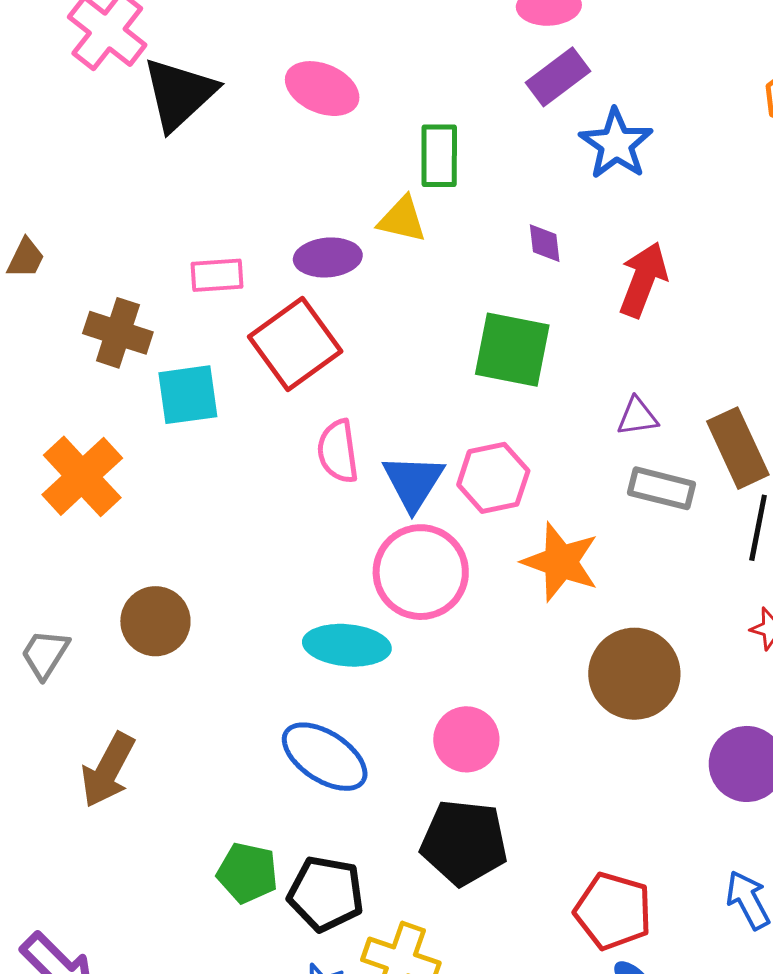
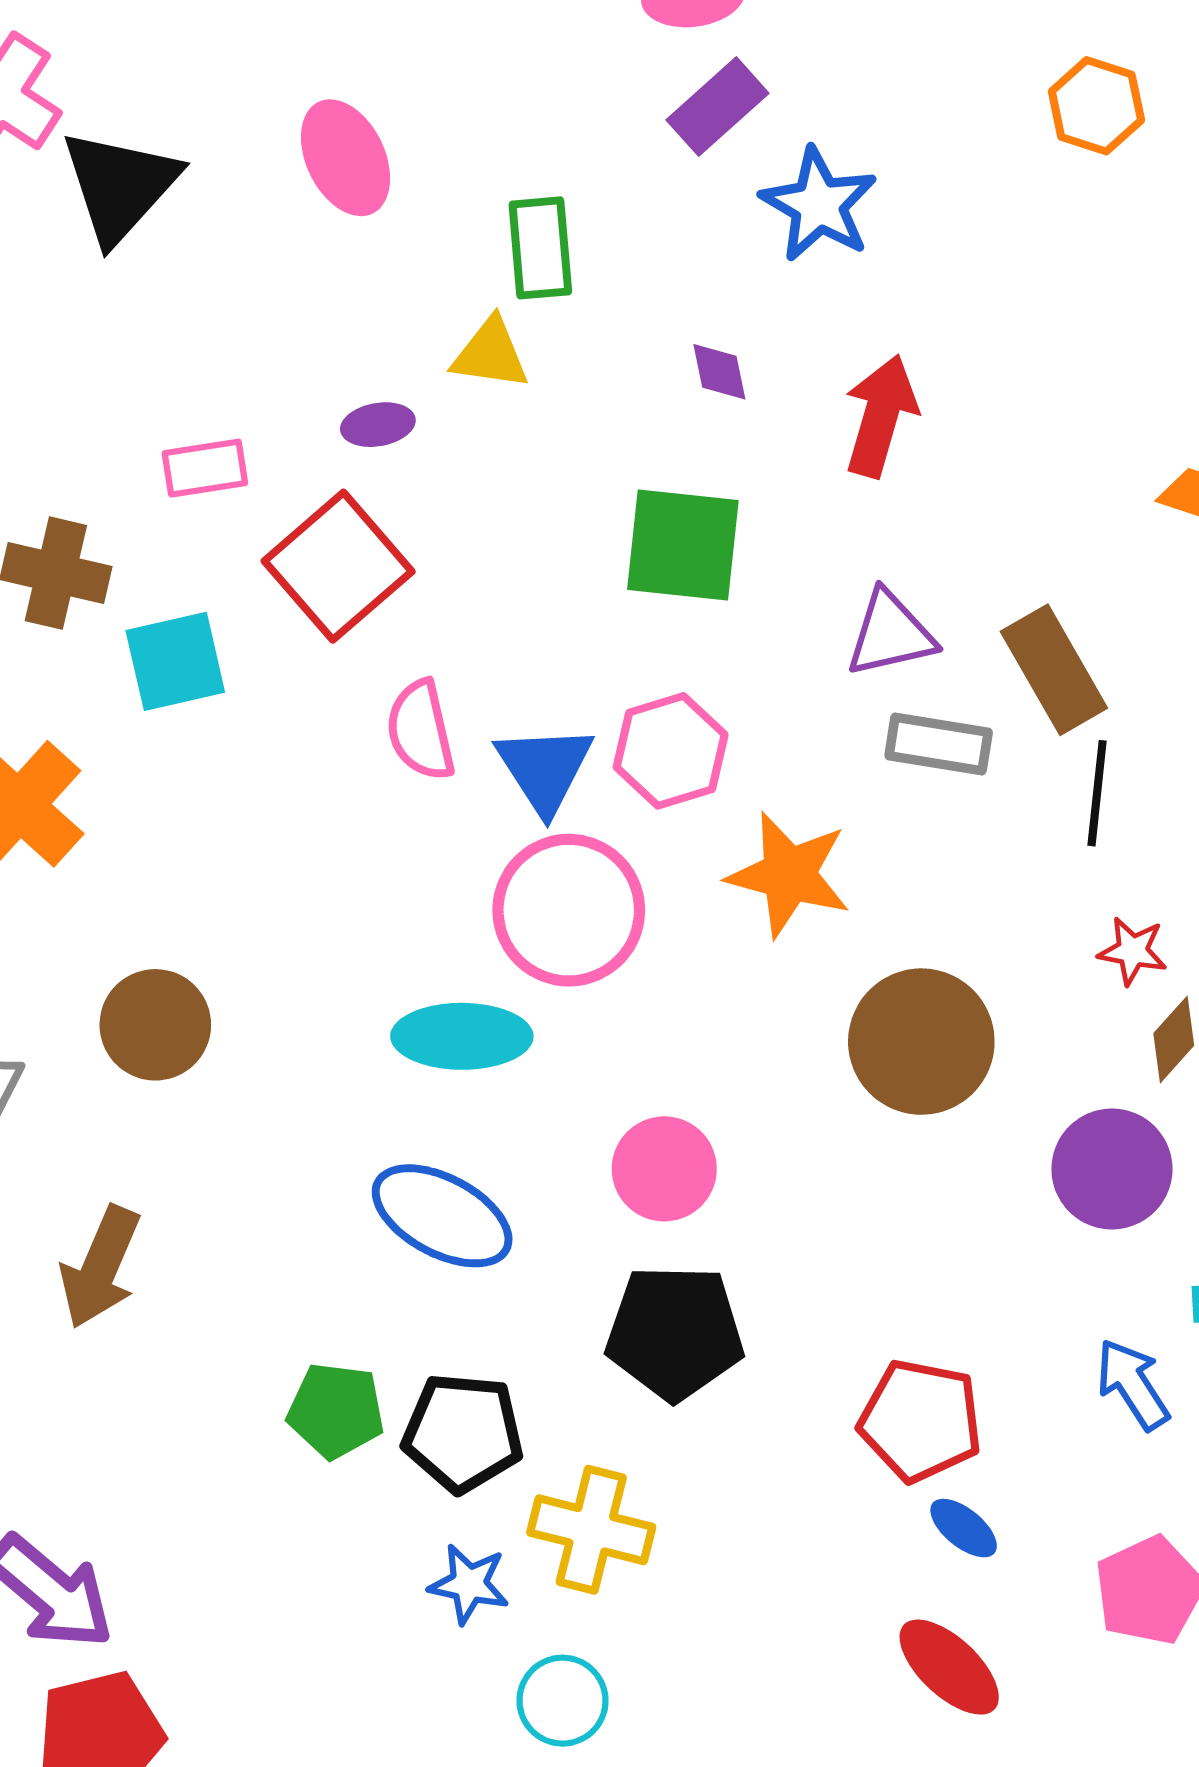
pink ellipse: (322, 89) -> (346, 158), turned 46
purple ellipse: (328, 257) -> (378, 425), size x0.7
purple triangle: (637, 417) -> (890, 634), size x1.4

